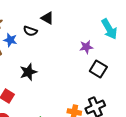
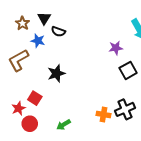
black triangle: (47, 18) -> (44, 18), moved, turned 32
black square: (98, 69) -> (128, 70), turned 30

